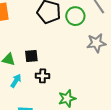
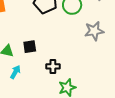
black cross: (43, 76) -> (53, 66), moved

